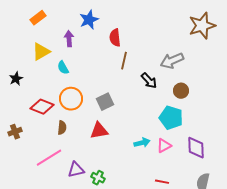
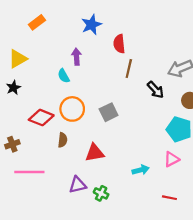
purple arrow: (69, 39) -> (76, 57), moved
yellow triangle: (41, 52) -> (18, 59), moved
red triangle: (99, 131) -> (95, 153), moved
cyan arrow: (142, 143) -> (141, 170), moved
pink line: (49, 158) -> (29, 172), moved, turned 32

